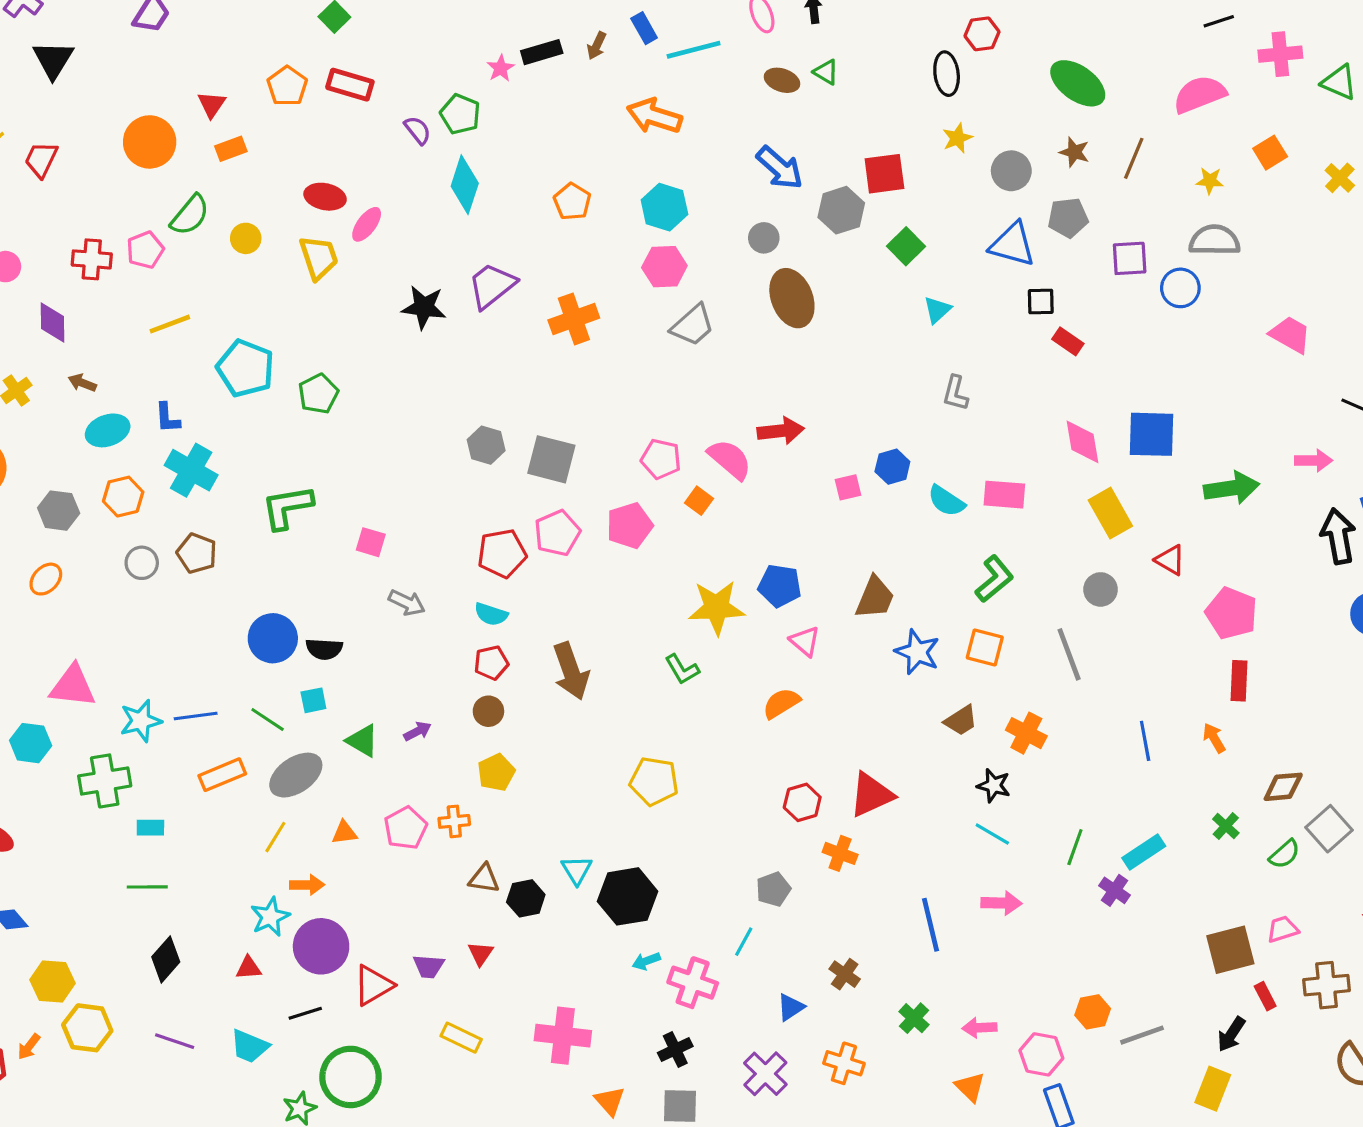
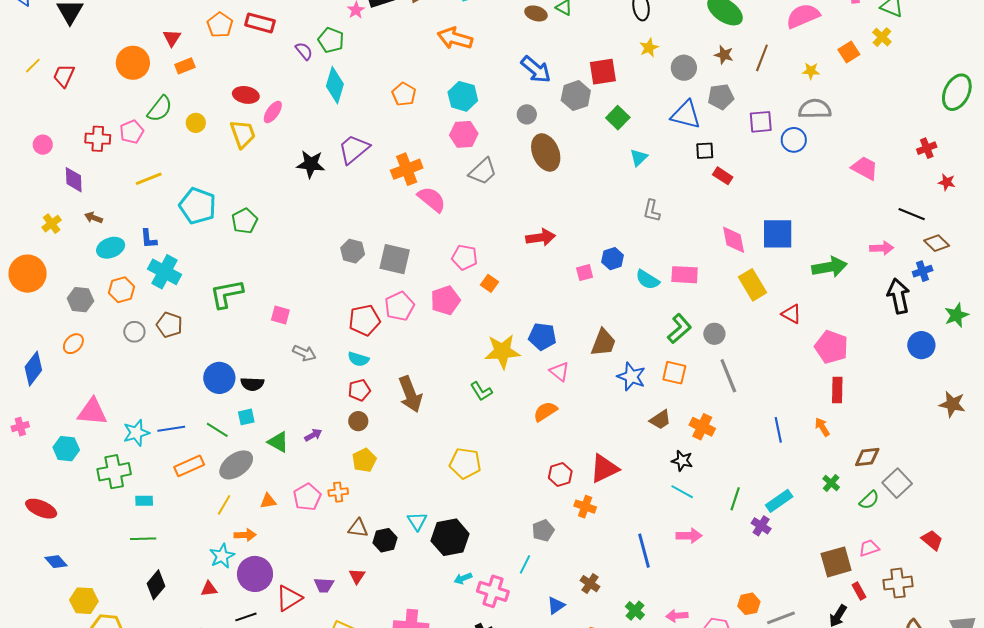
yellow cross: (1340, 178) -> (882, 37), moved
pink semicircle: (730, 459) -> (432, 199), moved
gray circle: (1101, 589) -> (714, 334), moved

